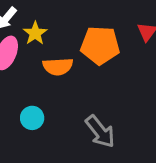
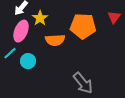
cyan circle: (32, 118) -> (28, 61), moved

